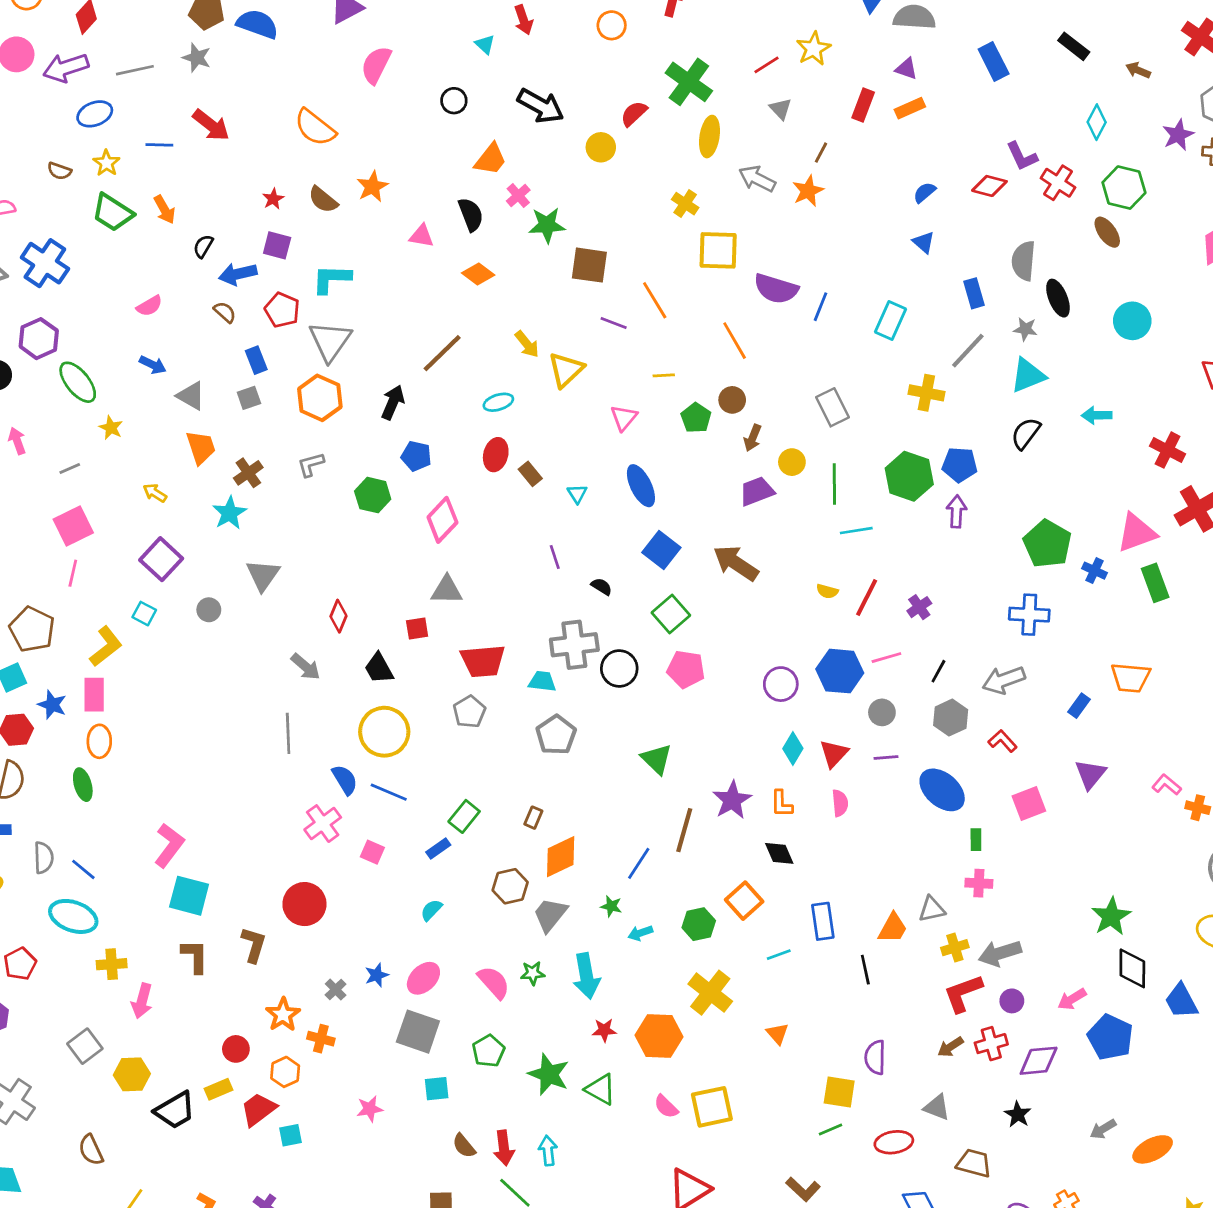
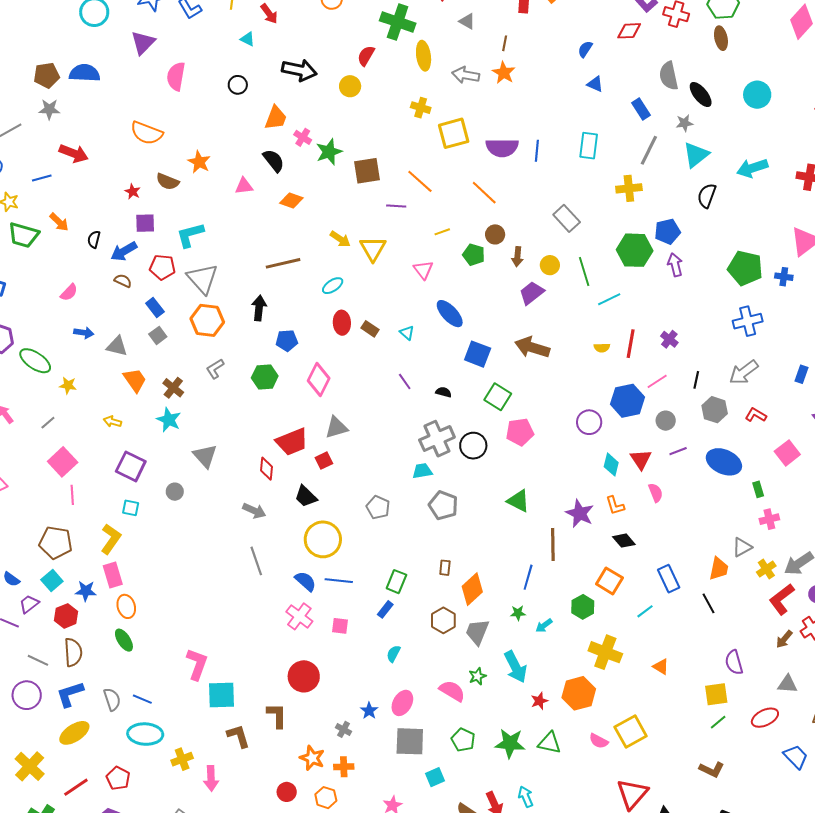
brown ellipse: (1107, 232) -> (721, 38), turned 40
brown line: (442, 353) -> (283, 263), turned 48
cyan arrow: (1097, 415) -> (752, 168), size x1.4
red trapezoid: (483, 661) -> (292, 442), moved

